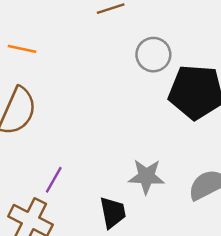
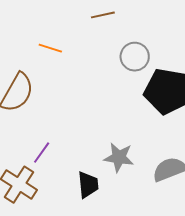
orange line: (22, 49) -> (50, 48), moved

